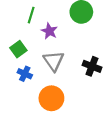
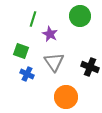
green square: (18, 49) -> (21, 51), turned -35
orange circle: (51, 98) -> (66, 97), moved

